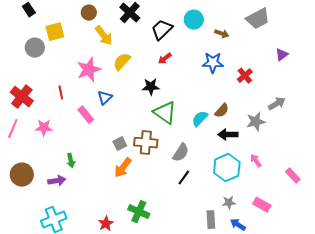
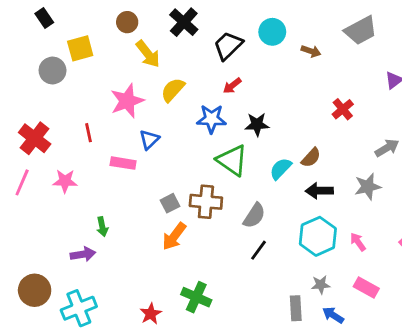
blue star: (213, 63) -> (211, 119), moved
black star: (151, 87) -> (257, 124), moved
pink rectangle: (86, 115) -> (123, 163), turned -42
gray star: (256, 122) -> (368, 187), moved
pink arrow: (256, 161) -> (358, 242), moved
brown circle: (22, 175) -> (35, 290), moved

